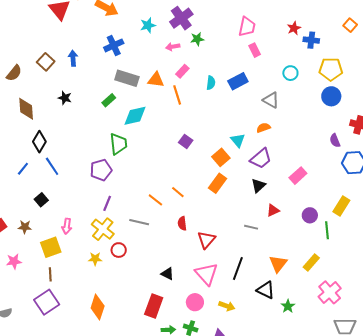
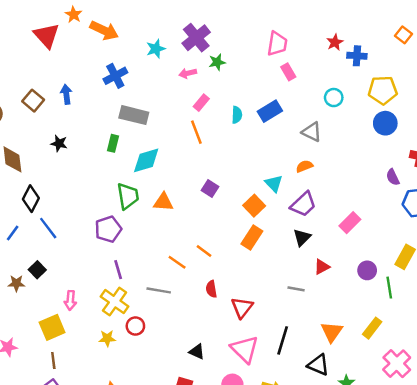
orange triangle: (156, 80) -> (163, 202), moved
green rectangle: (109, 100) -> (113, 143), turned -32
purple line: (107, 203) -> (118, 270), turned -35
brown star: (25, 227) -> (16, 283), moved

